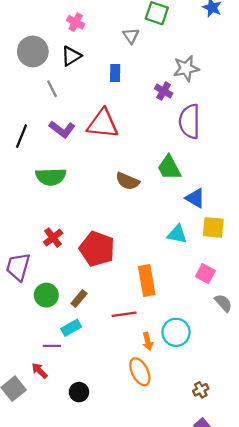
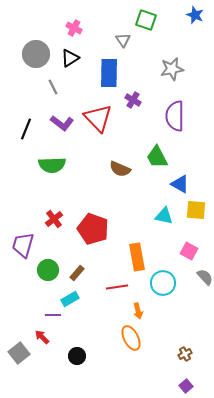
blue rectangle: (115, 73) -> (109, 73), size x1.8
purple cross: (164, 91) -> (133, 100), moved
red triangle: (103, 124) -> (98, 118), turned 40
cyan circle: (176, 332) -> (163, 283), moved

